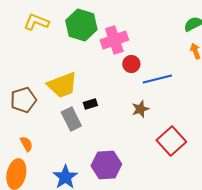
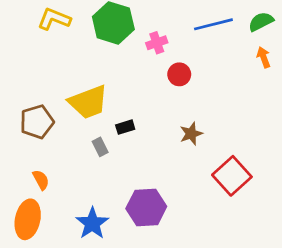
pink cross: (114, 40) -> (157, 43), size x0.6
blue line: (157, 79) -> (213, 24), moved
gray rectangle: (71, 119) -> (100, 147), size x0.6

